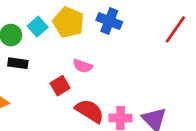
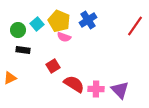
blue cross: (109, 21) -> (88, 20), turned 36
pink semicircle: (83, 66) -> (64, 37), moved

